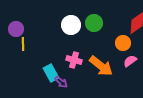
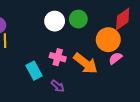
orange circle: (123, 43) -> (108, 40), size x1.5
purple arrow: (61, 82) -> (58, 86), moved

